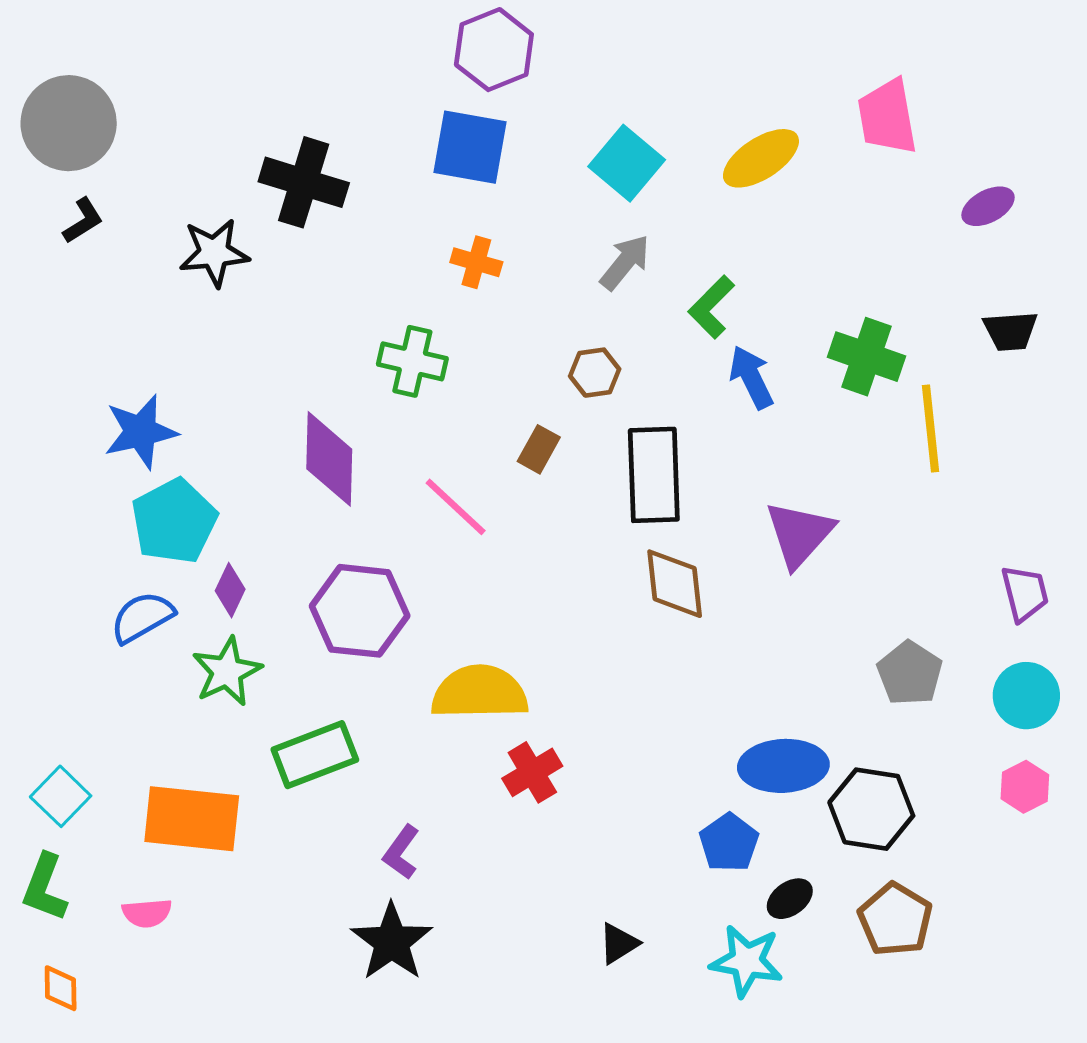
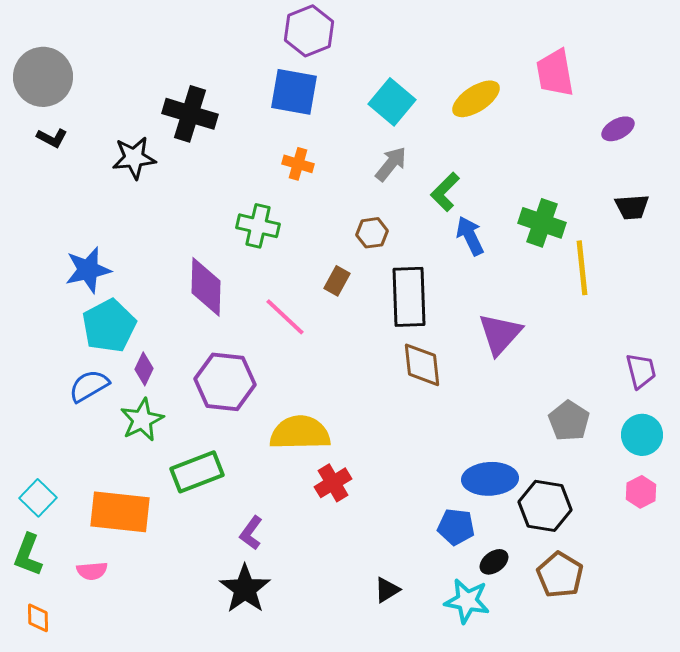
black L-shape: (83, 221) -> (52, 138), turned 60
blue pentagon: (729, 843) -> (456, 527), turned -30

